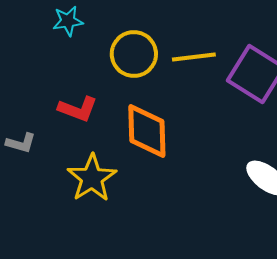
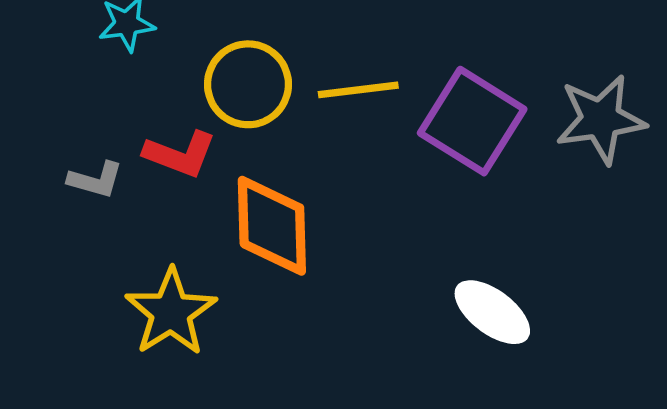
red L-shape: (78, 109) -> (180, 154), moved
gray L-shape: (21, 143) -> (96, 180), moved

